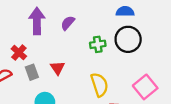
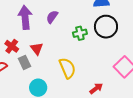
red triangle: (58, 68) -> (37, 49), moved
yellow semicircle: (99, 85) -> (67, 68), moved

